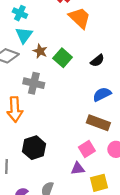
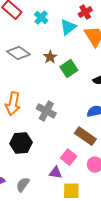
cyan triangle: (24, 35) -> (68, 27), moved
gray cross: (34, 83) -> (46, 111), moved
pink square: (87, 149) -> (69, 157), turned -35

